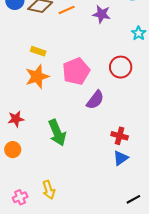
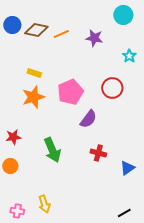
red cross: (120, 136) -> (98, 153), moved
blue triangle: (121, 158) -> (127, 168), moved
pink cross: (20, 197) -> (17, 211), turned 32

